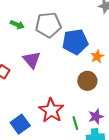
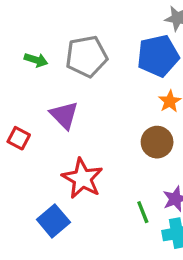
blue pentagon: (75, 42) -> (158, 56), moved
red star: (51, 110) -> (82, 178), moved

